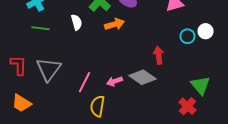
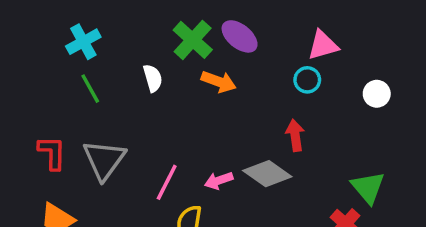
orange arrow: (114, 24) -> (219, 82), turned 36
green line: (40, 28) -> (90, 89), turned 54
cyan circle: (188, 36) -> (307, 80), moved

